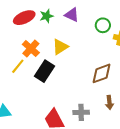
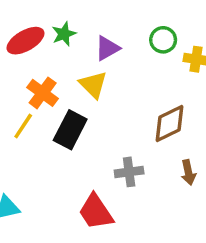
purple triangle: (72, 15) -> (107, 48), moved, turned -49
yellow triangle: (60, 47) -> (93, 85), turned -36
gray cross: (81, 112) -> (129, 172), moved

